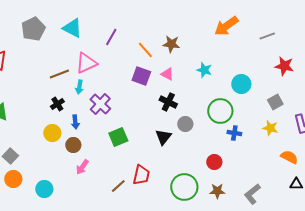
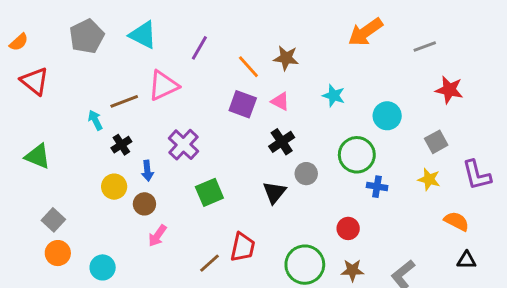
cyan arrow: (79, 87) -> (95, 120), moved, turned 144
black cross: (168, 102) -> (282, 142), turned 30

